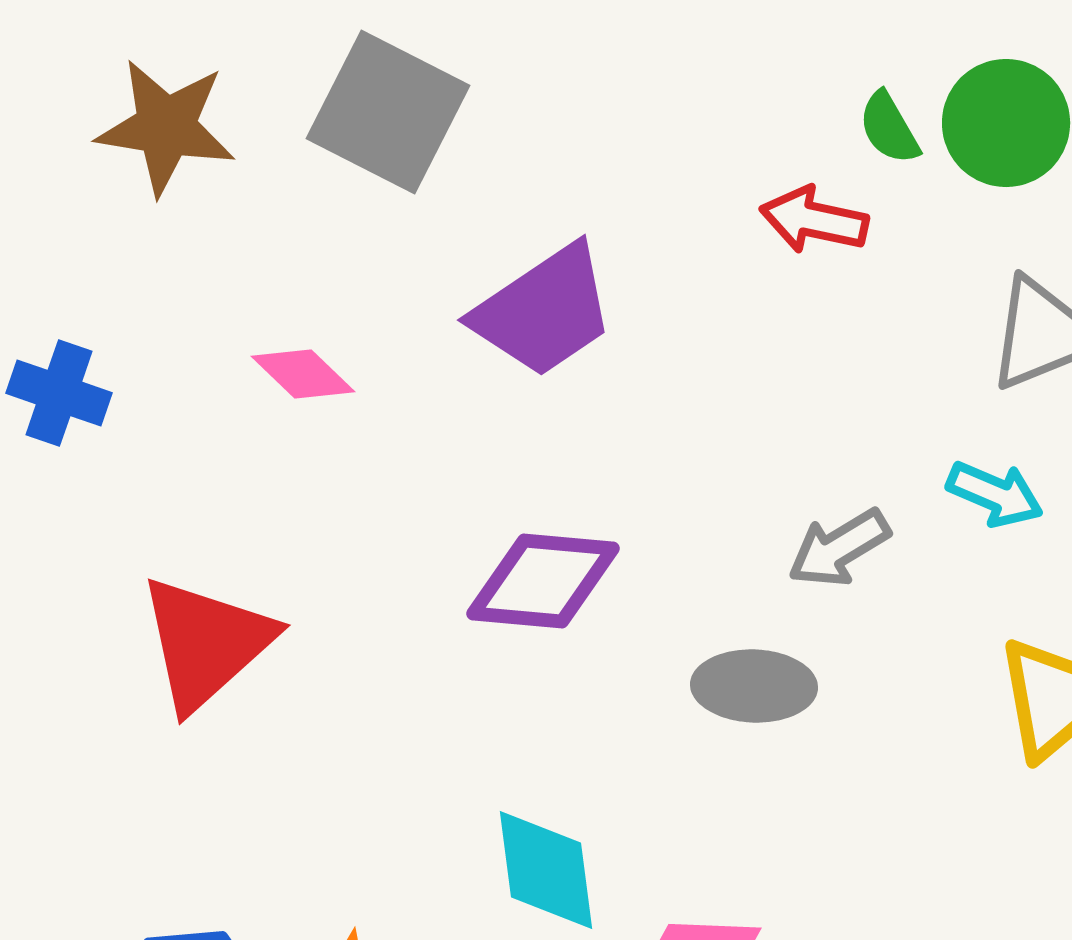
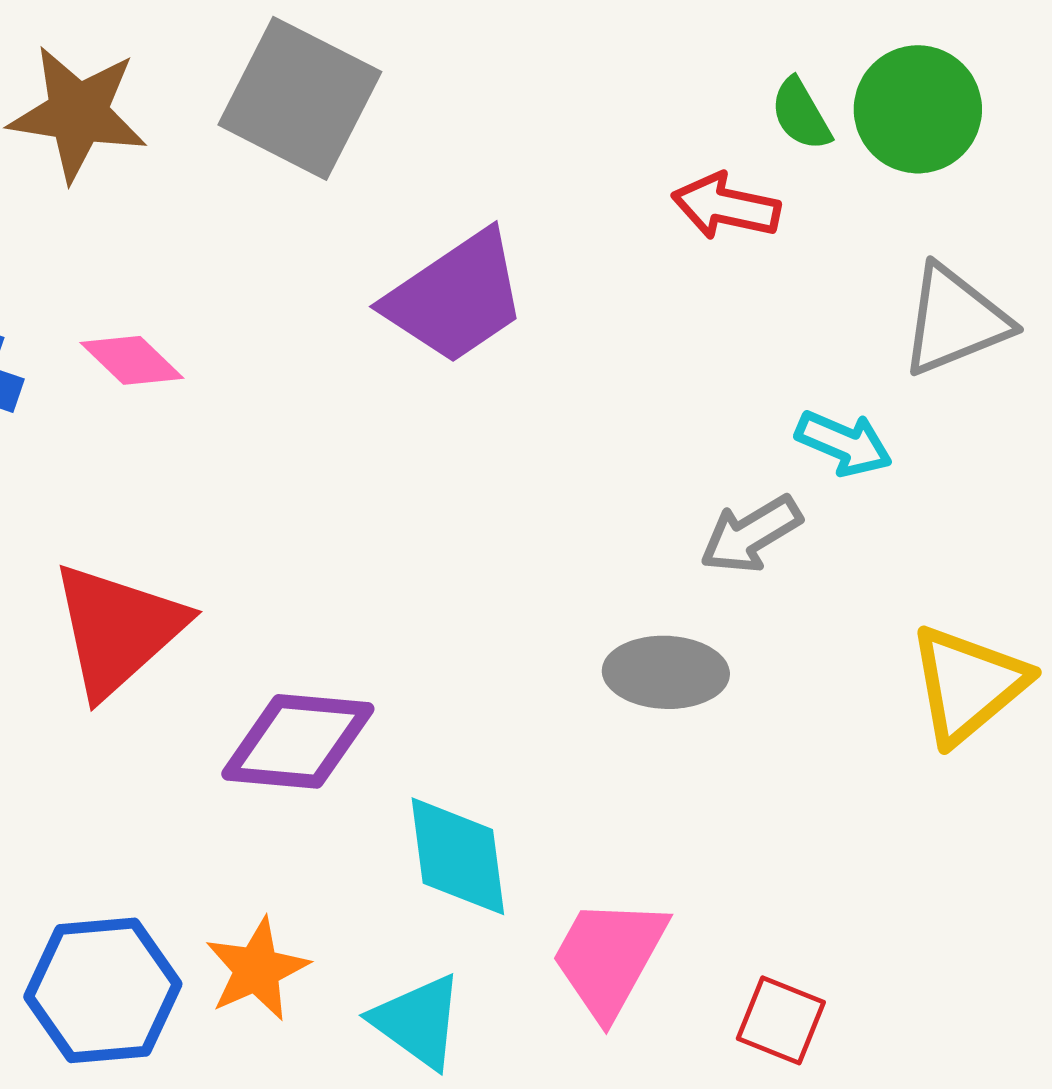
pink diamond: (303, 374) -> (132, 360), moved
cyan arrow: (995, 494) -> (844, 443), moved
purple diamond: (543, 581) -> (298, 741), moved

